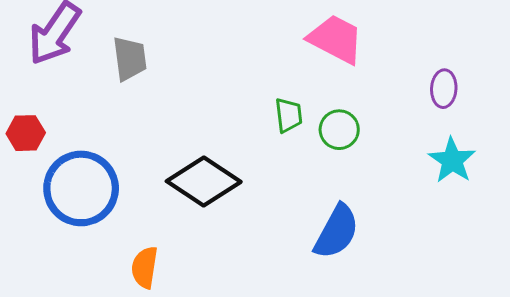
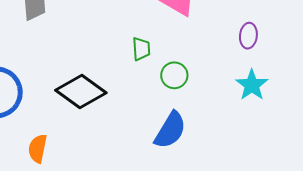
green circle: (339, 130) -> (174, 75), moved

